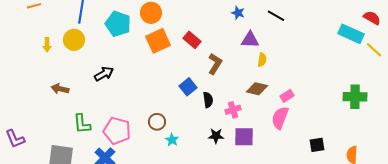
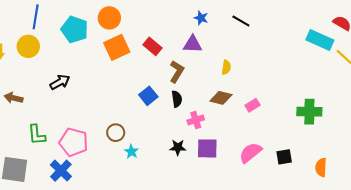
purple triangle: (250, 40) -> (193, 44), moved
green cross: (355, 97) -> (309, 112), moved
black semicircle: (208, 100) -> (177, 99), moved
pink semicircle: (280, 118) -> (250, 153), moved, turned 30

